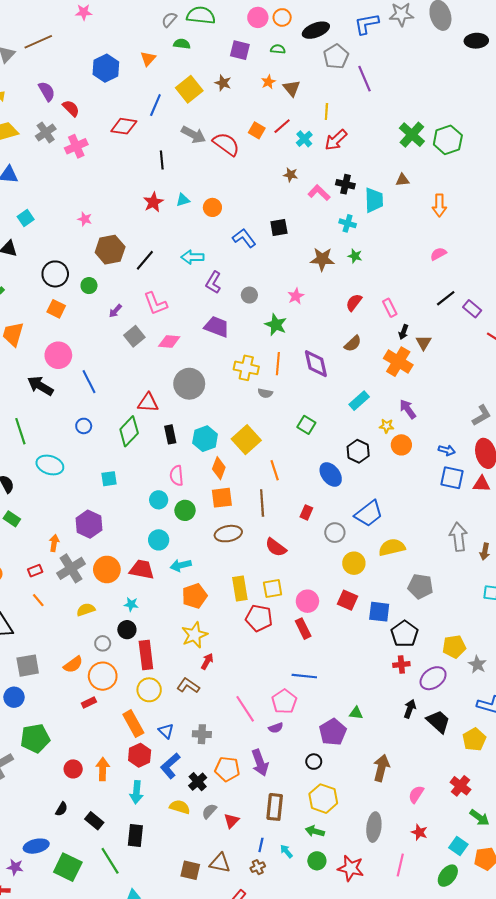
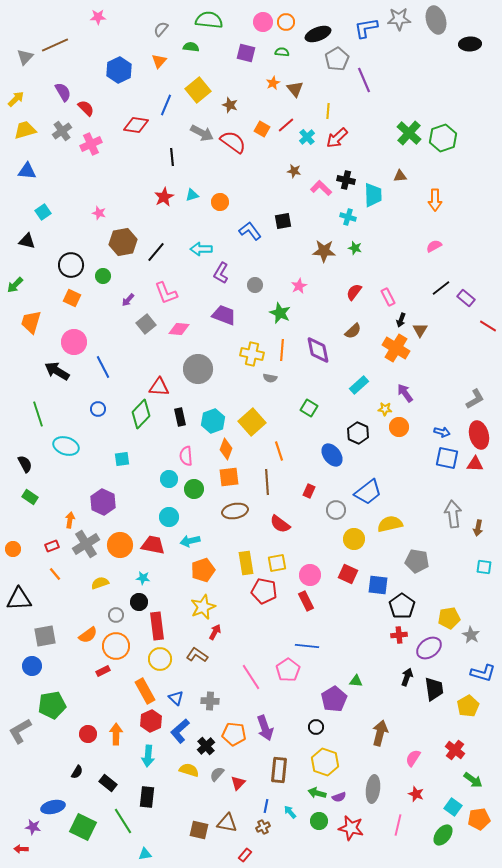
gray semicircle: (169, 20) -> (161, 29), moved
brown star: (223, 83) -> (230, 105), moved
black trapezoid: (438, 721) -> (434, 689), turned 40
purple semicircle: (276, 728) -> (339, 797), moved

